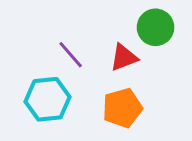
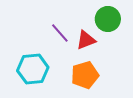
purple line: (71, 55) -> (60, 33), moved

